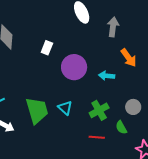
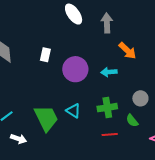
green cross: (99, 110) -> (107, 108), turned 30

